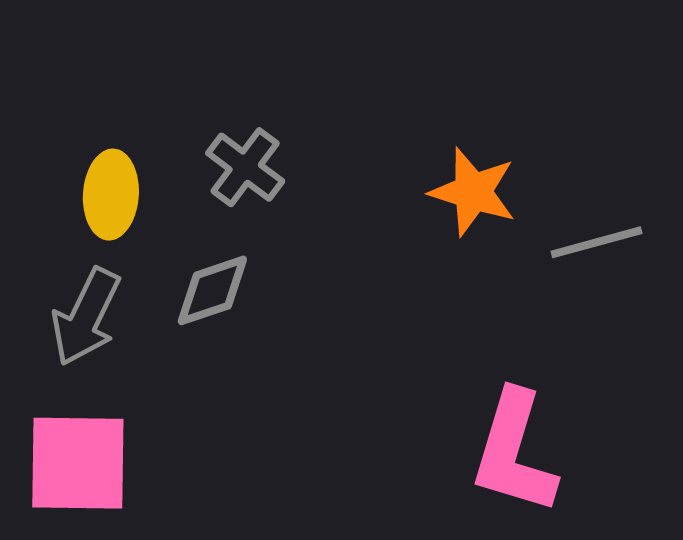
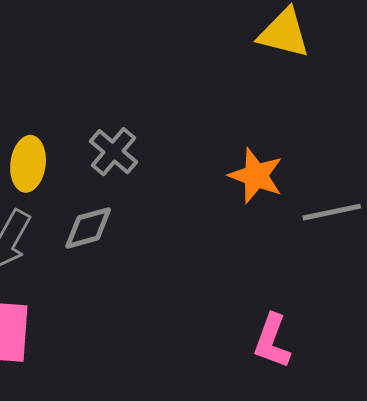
pink L-shape: (514, 452) -> (272, 341), size x0.7

